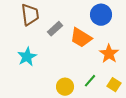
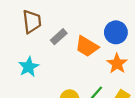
blue circle: (101, 15) -> (116, 32), moved

